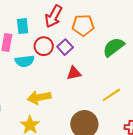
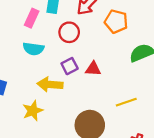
purple square: (65, 47) -> (70, 66), moved
cyan semicircle: (25, 61) -> (33, 49), moved

